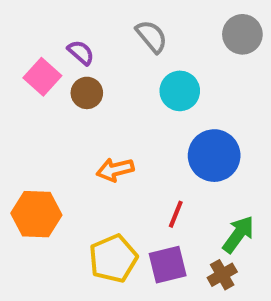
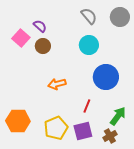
gray semicircle: (151, 36) -> (89, 16), moved
orange hexagon: (36, 214) -> (18, 121), moved

